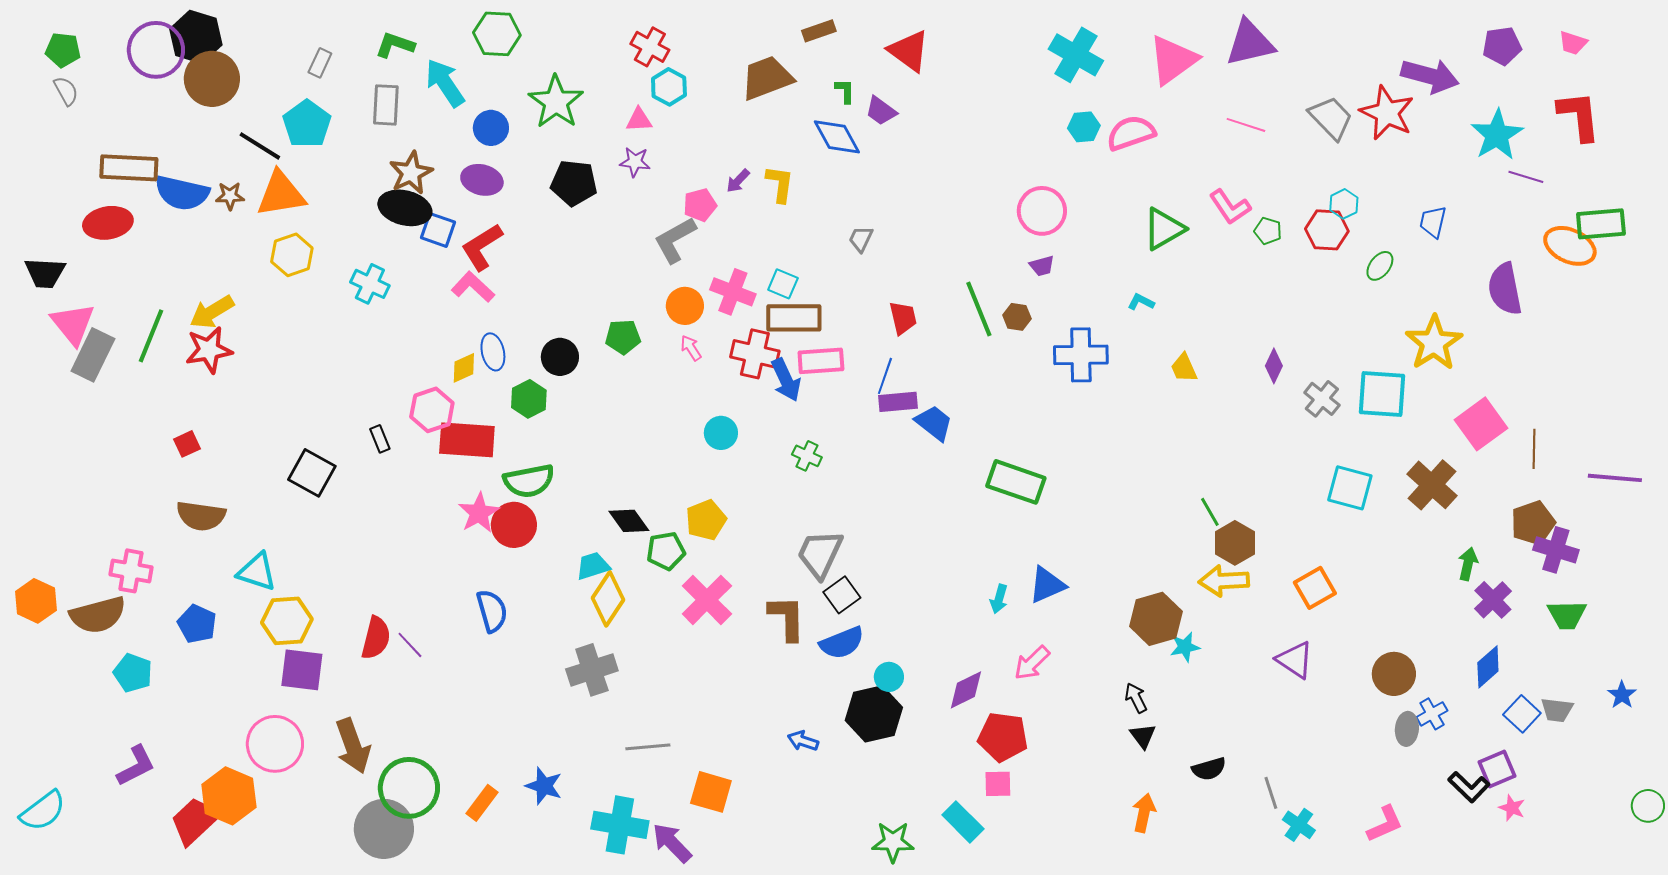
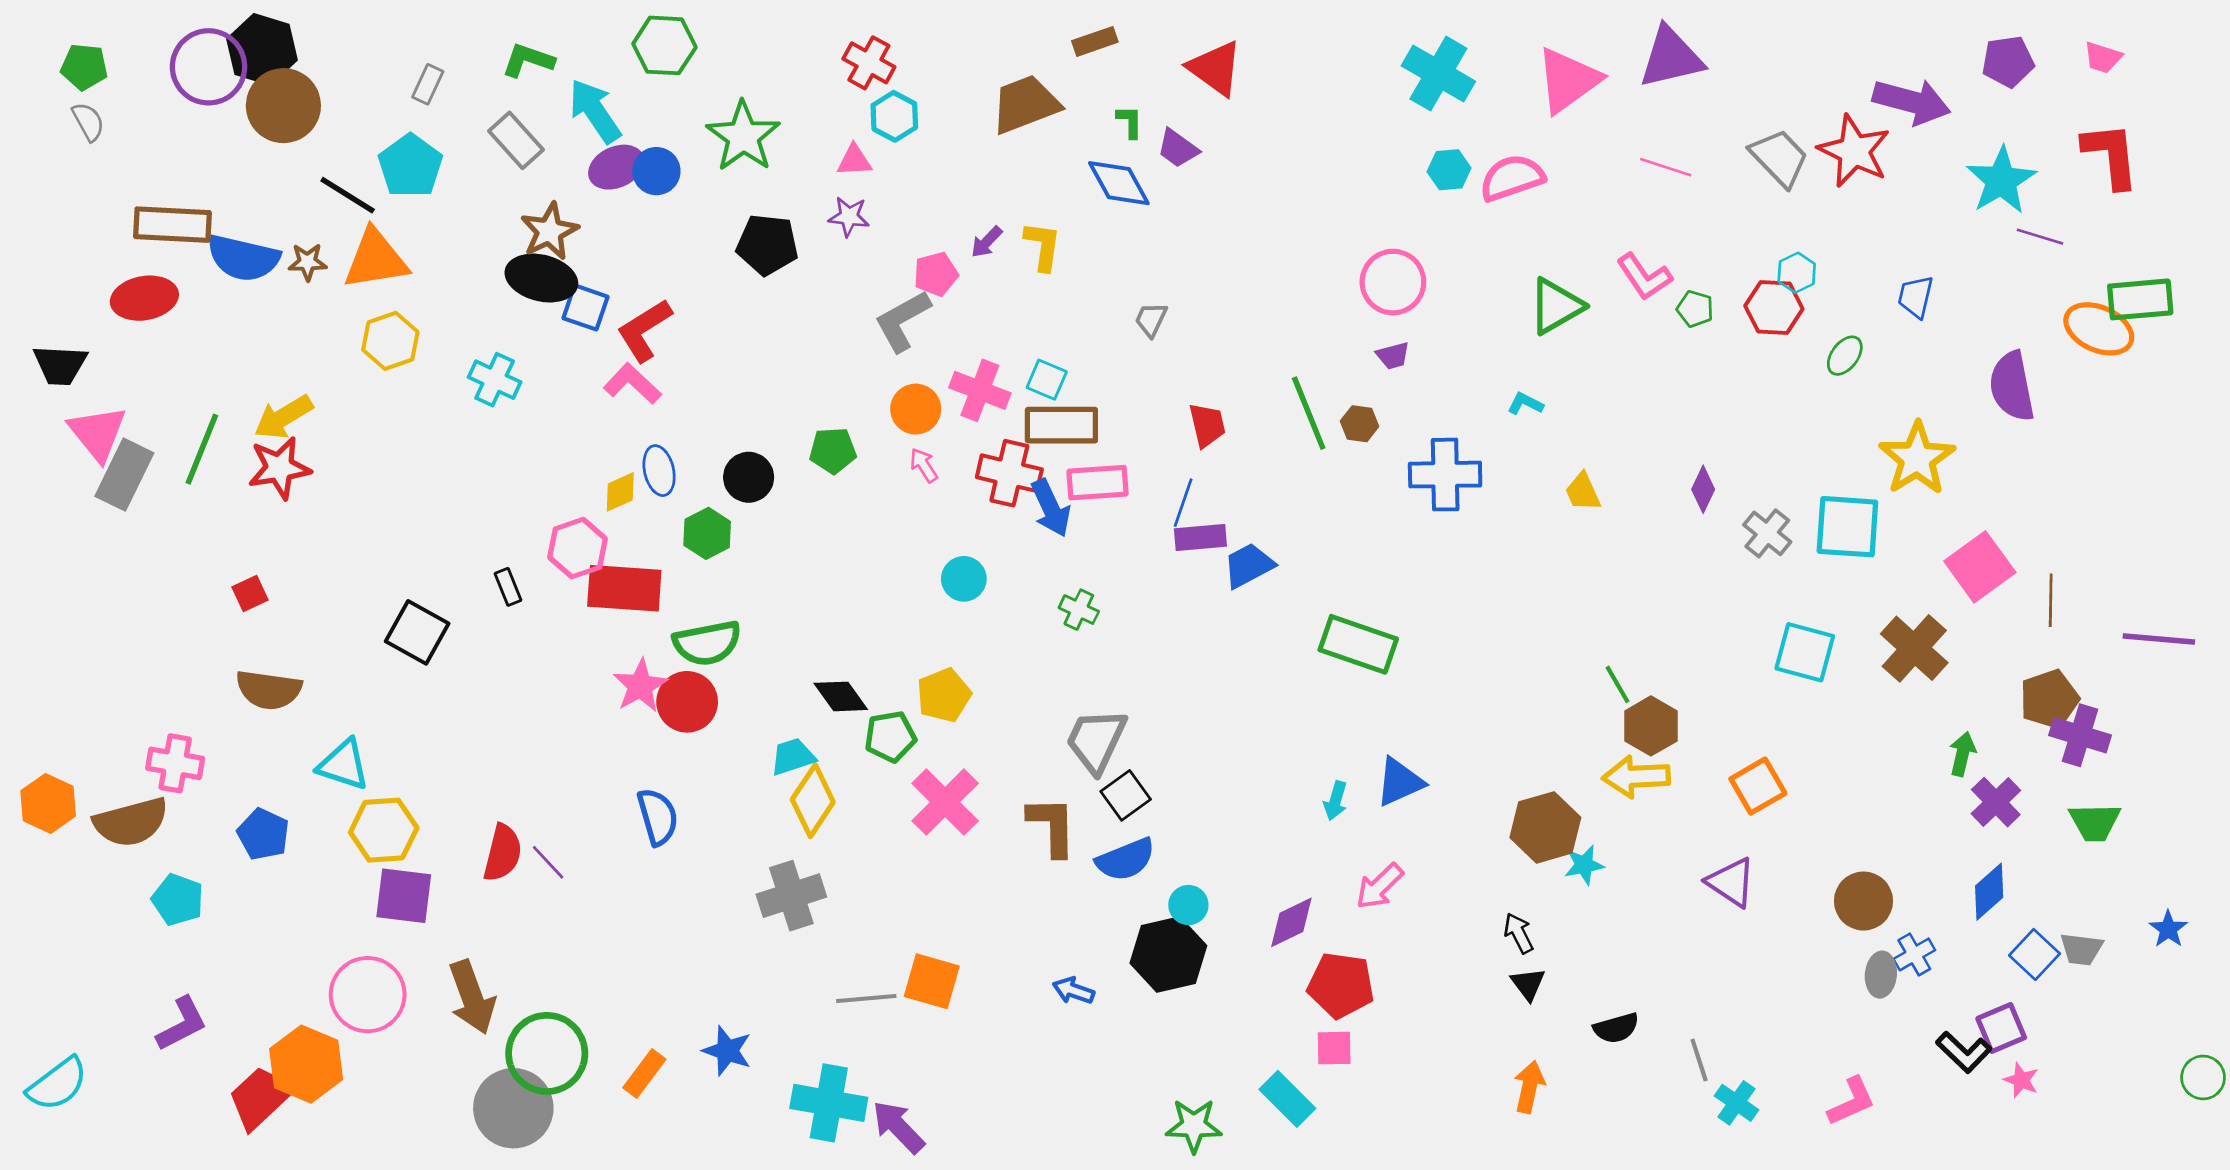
gray rectangle: (386, 105) -> (516, 140), turned -45
purple ellipse: (482, 180) -> (616, 167), moved, turned -39
blue trapezoid: (934, 423) -> (1249, 565), turned -66
orange square: (711, 792) -> (932, 981), moved

